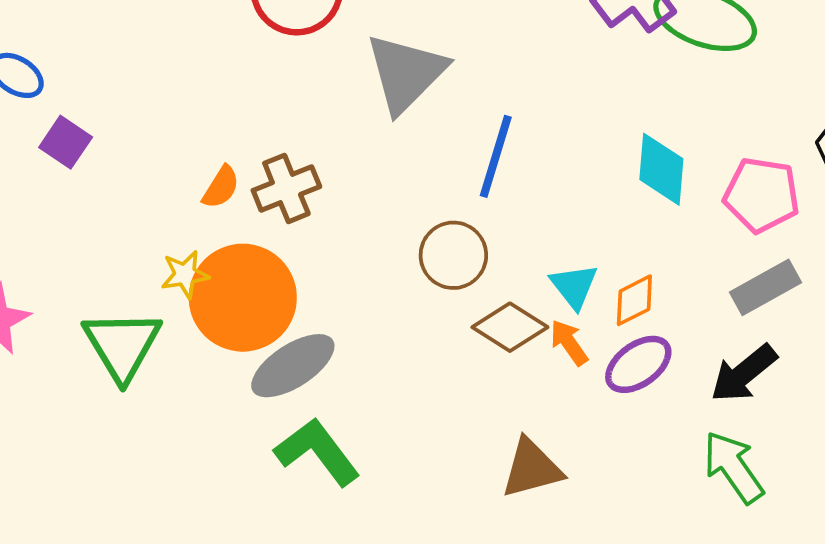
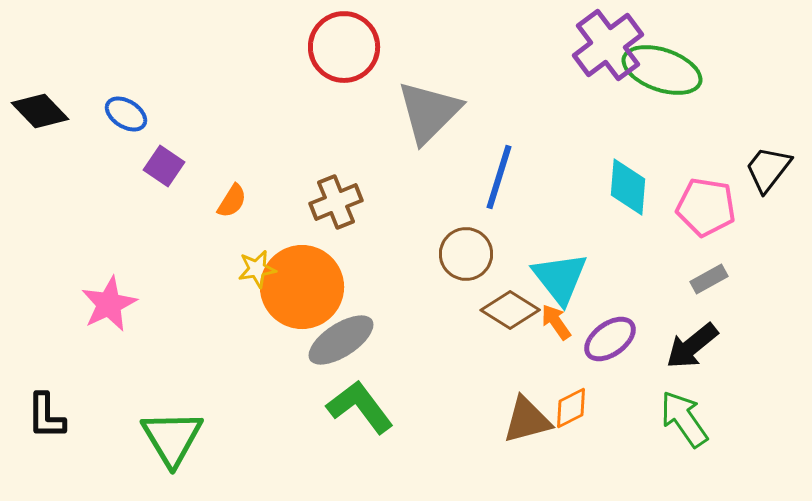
orange semicircle: (221, 187) -> (232, 201), moved
cyan triangle: (574, 286) -> (560, 278), size x1.5
gray rectangle: (765, 287) -> (709, 279), size x0.7
orange diamond: (634, 300) -> (571, 408), moved
green triangle: (122, 345) -> (172, 438), moved

